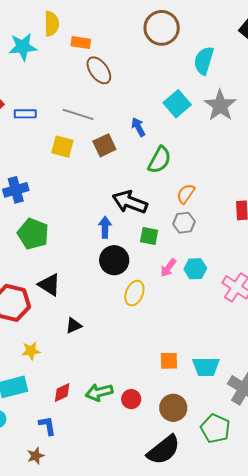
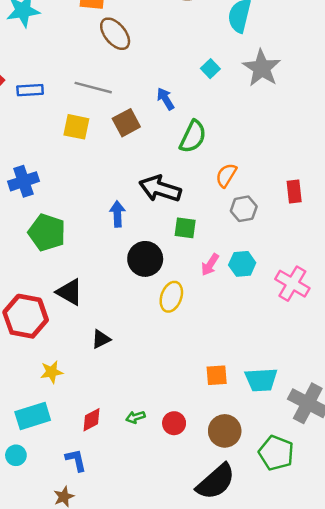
cyan square: (177, 104) -> (210, 69), size x0.6
gray hexagon: (184, 223) -> (244, 209), moved
blue arrow: (105, 227) -> (117, 214), moved
green arrow: (99, 392) -> (135, 417), size x0.6

